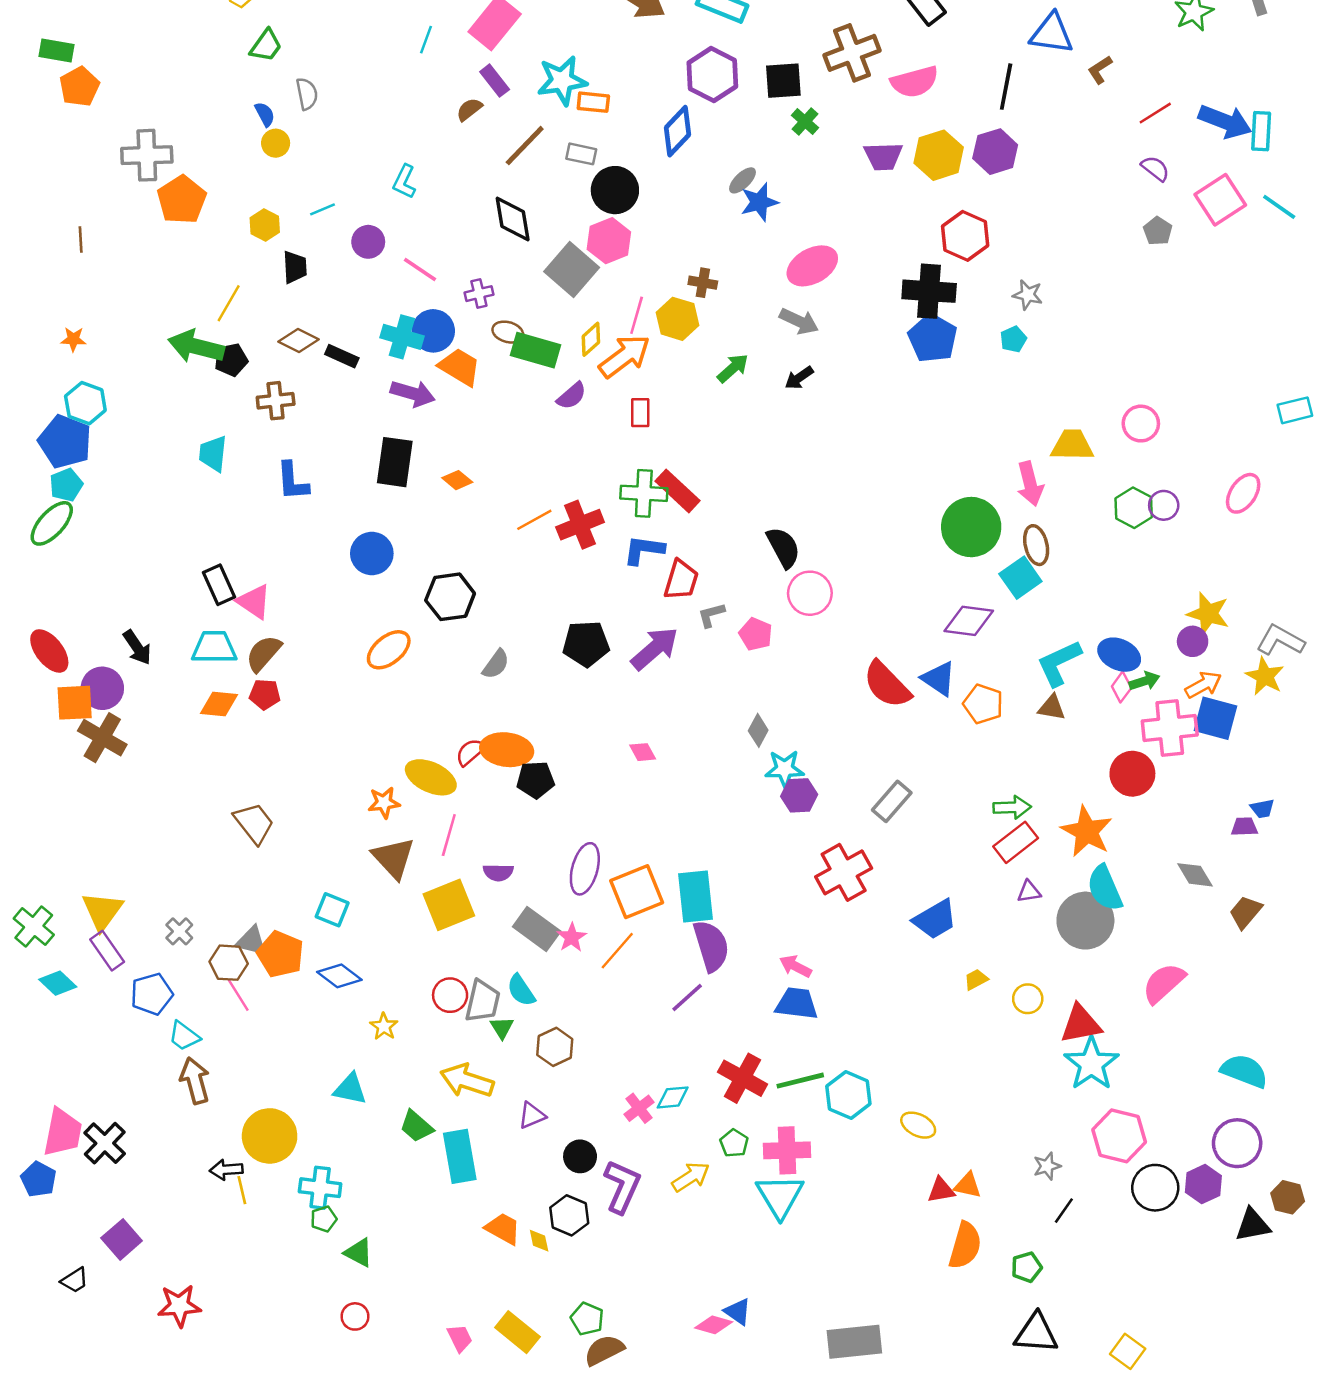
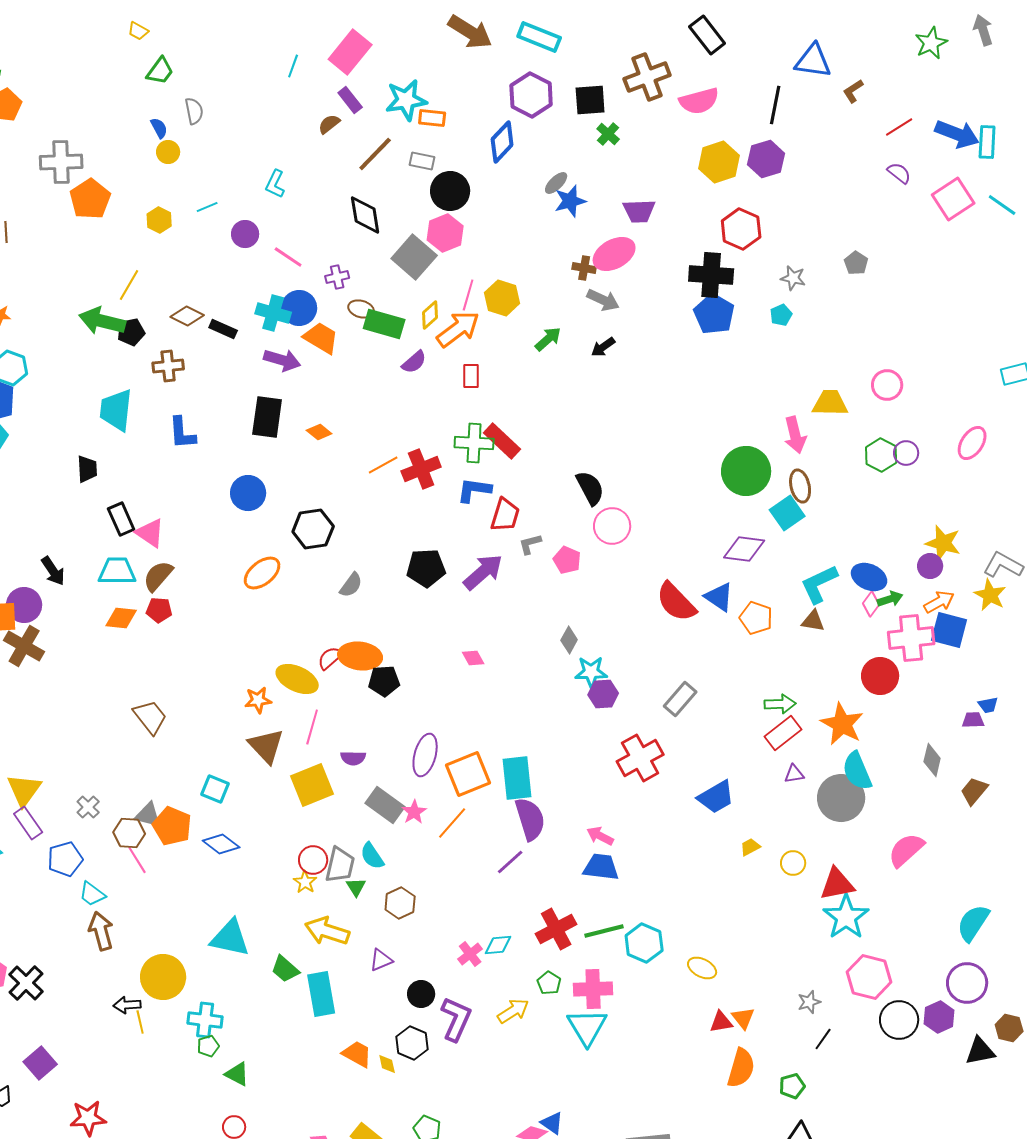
purple trapezoid: (883, 156) -> (639, 211), moved
gray pentagon: (1158, 231) -> (856, 263), moved
black trapezoid: (295, 267) -> (87, 469), moved
brown cross: (703, 283) -> (584, 268), moved
cyan trapezoid: (213, 454) -> (116, 410), size x1.4
gray diamond: (1195, 875) -> (932, 760), turned 44
yellow star: (384, 1026) -> (305, 882), moved
cyan semicircle: (1244, 1071) -> (973, 923), turned -78
red cross: (742, 1078) -> (556, 929), turned 33
cyan triangle: (350, 1089) -> (230, 938), size x1.4
orange triangle: (968, 1185) -> (743, 1018), turned 40

